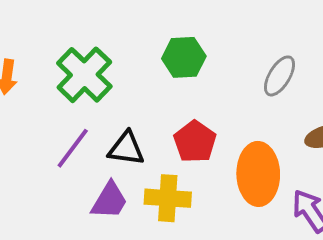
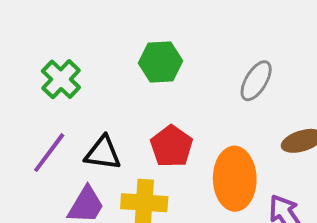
green cross: (84, 75) -> (61, 79), size x0.7

